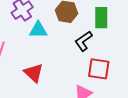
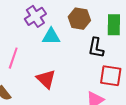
black L-shape: (84, 41) -> (96, 48), turned -45

